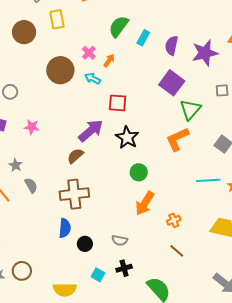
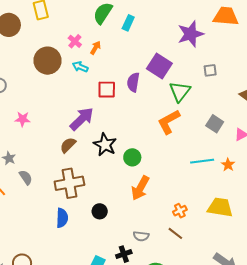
purple semicircle: (172, 46) -> (133, 82), moved
black star: (127, 137) -> (105, 145), moved
orange cross: (174, 220) -> (180, 211), moved
gray semicircle: (120, 240) -> (141, 236), moved
black circle: (85, 244) -> (100, 211), moved

